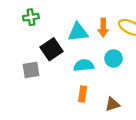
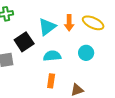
cyan triangle: (78, 32) -> (47, 27), turned -30
cyan circle: (113, 58) -> (86, 53), moved

